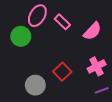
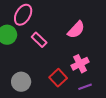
pink rectangle: (62, 22) -> (39, 40), moved
red square: (62, 72) -> (58, 78), moved

